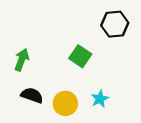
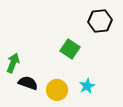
green arrow: (22, 60) -> (13, 63), moved

